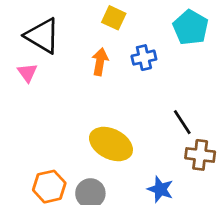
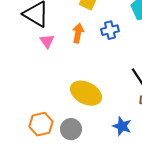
pink triangle: (27, 73) -> (47, 41), moved

